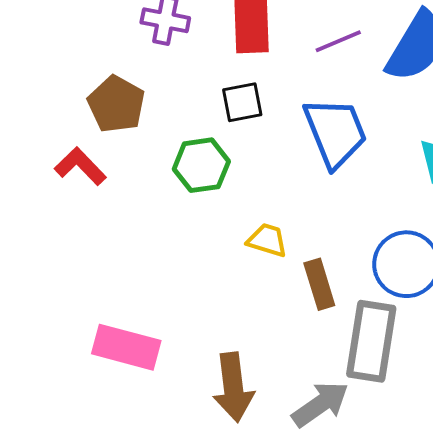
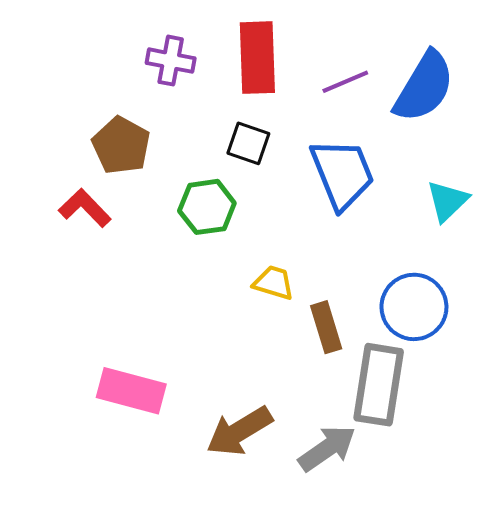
black square: (242, 102) -> (248, 143), turned 30
brown arrow: (233, 387) -> (239, 431), turned 66

